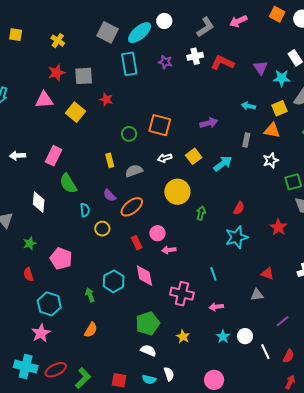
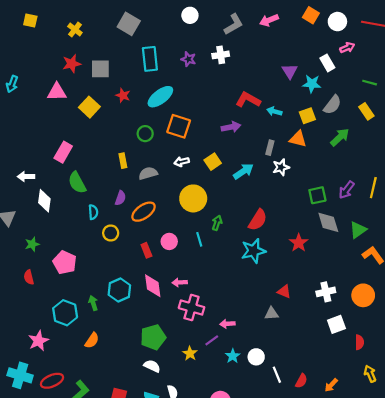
cyan ellipse: (140, 33) -> (160, 97), moved
red L-shape: (222, 63) -> (248, 100), moved
white arrow: (18, 156) -> (26, 177), moved
white star: (271, 160) -> (281, 167), moved
purple semicircle: (110, 195) -> (120, 198), turned -120
red semicircle: (239, 208) -> (258, 220), size x1.5
pink arrow: (169, 250) -> (180, 282), moved
cyan line: (213, 274) -> (199, 239), moved
cyan hexagon: (49, 304) -> (65, 313), moved
purple line: (283, 321) -> (212, 340), moved

